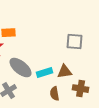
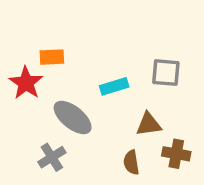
cyan rectangle: (45, 73) -> (114, 86), moved

